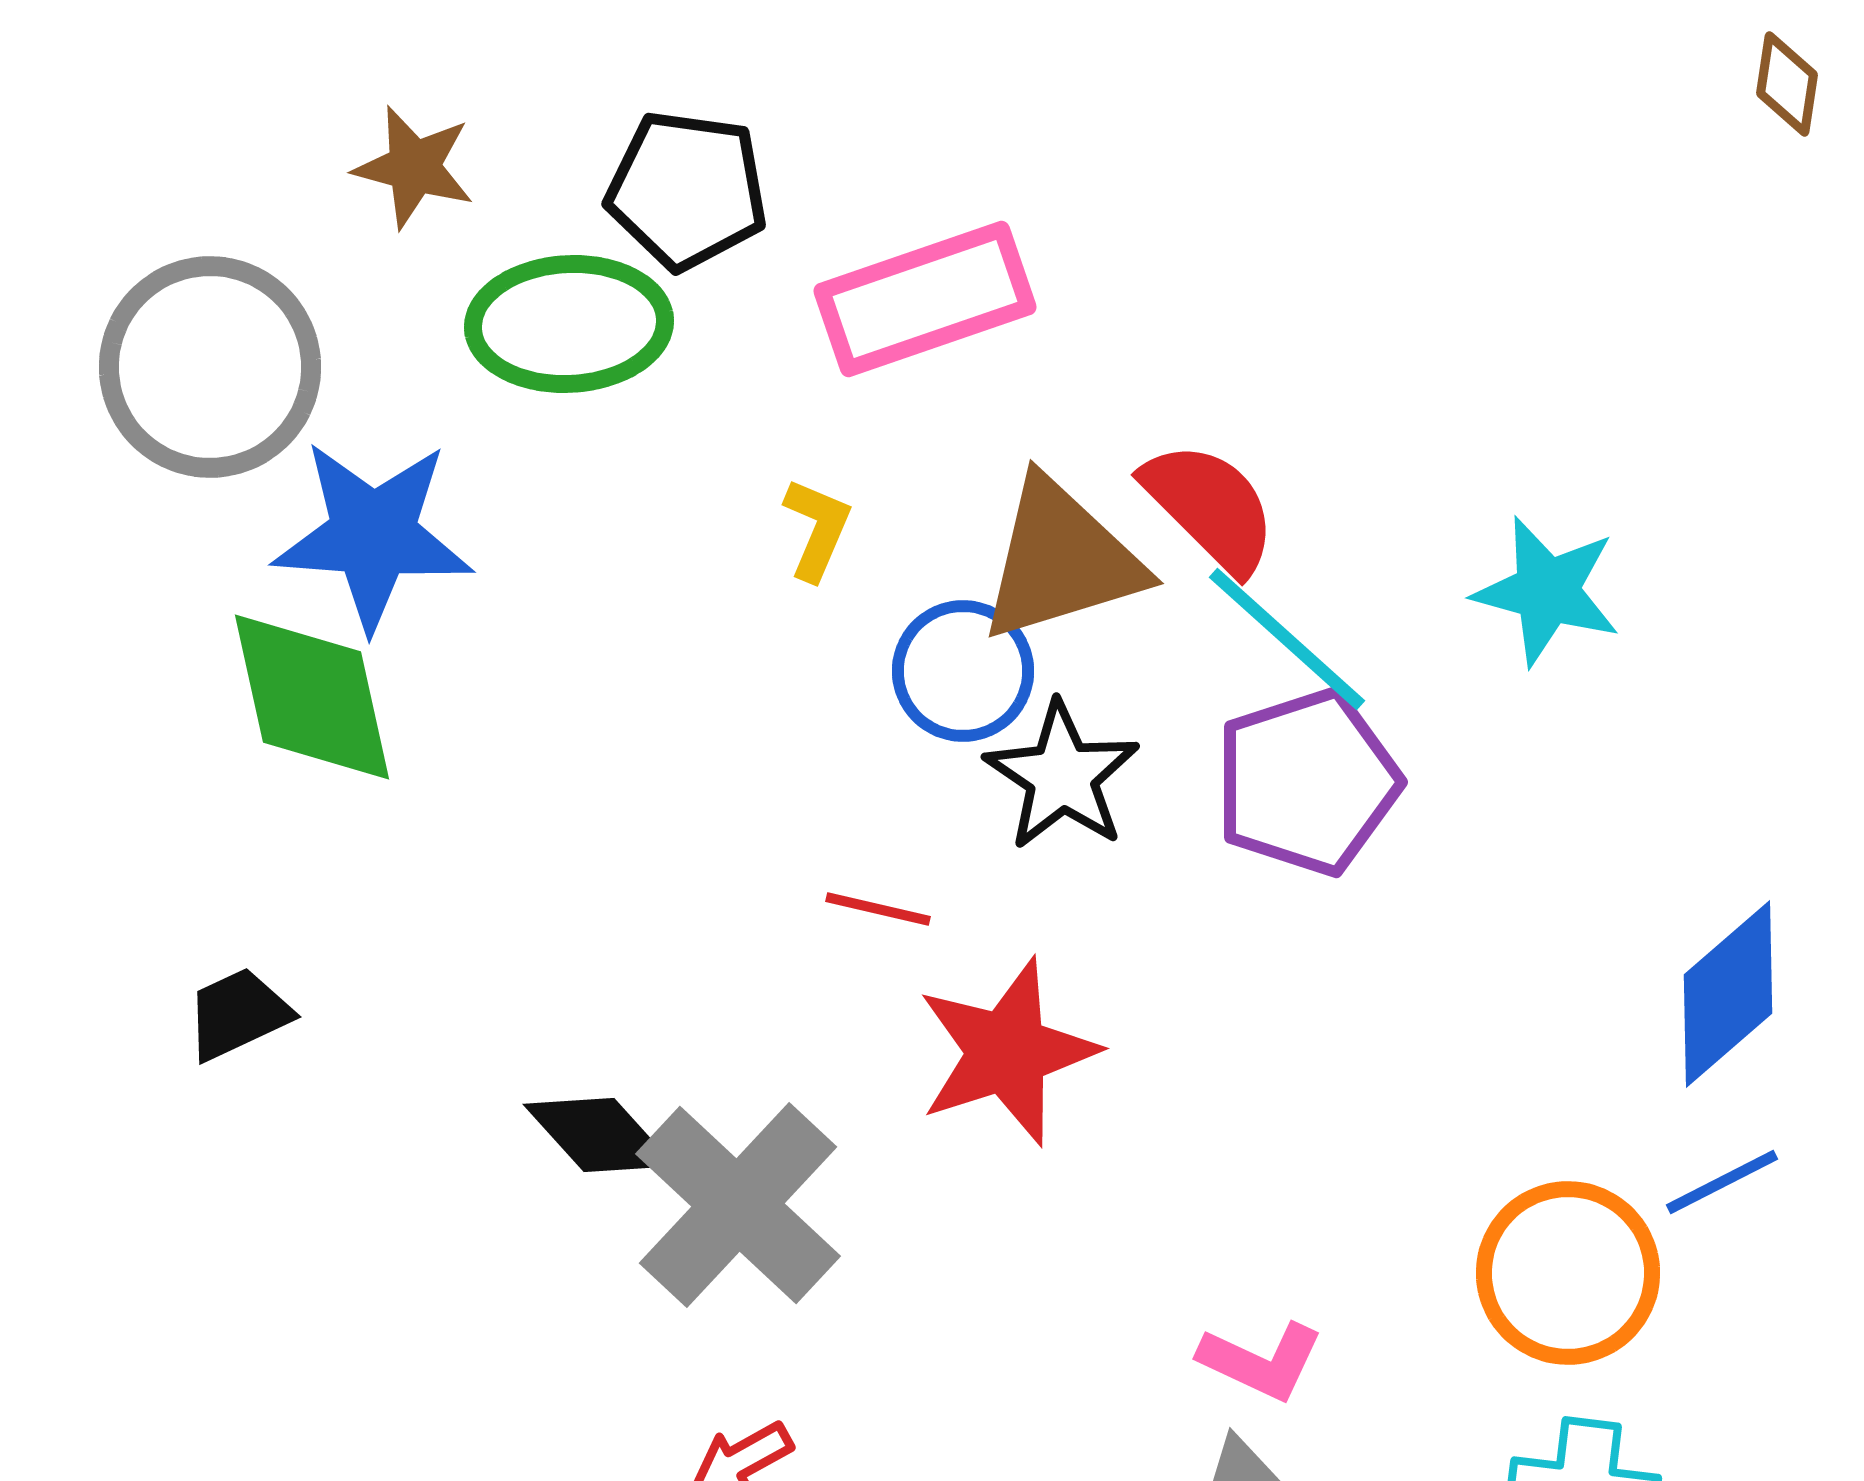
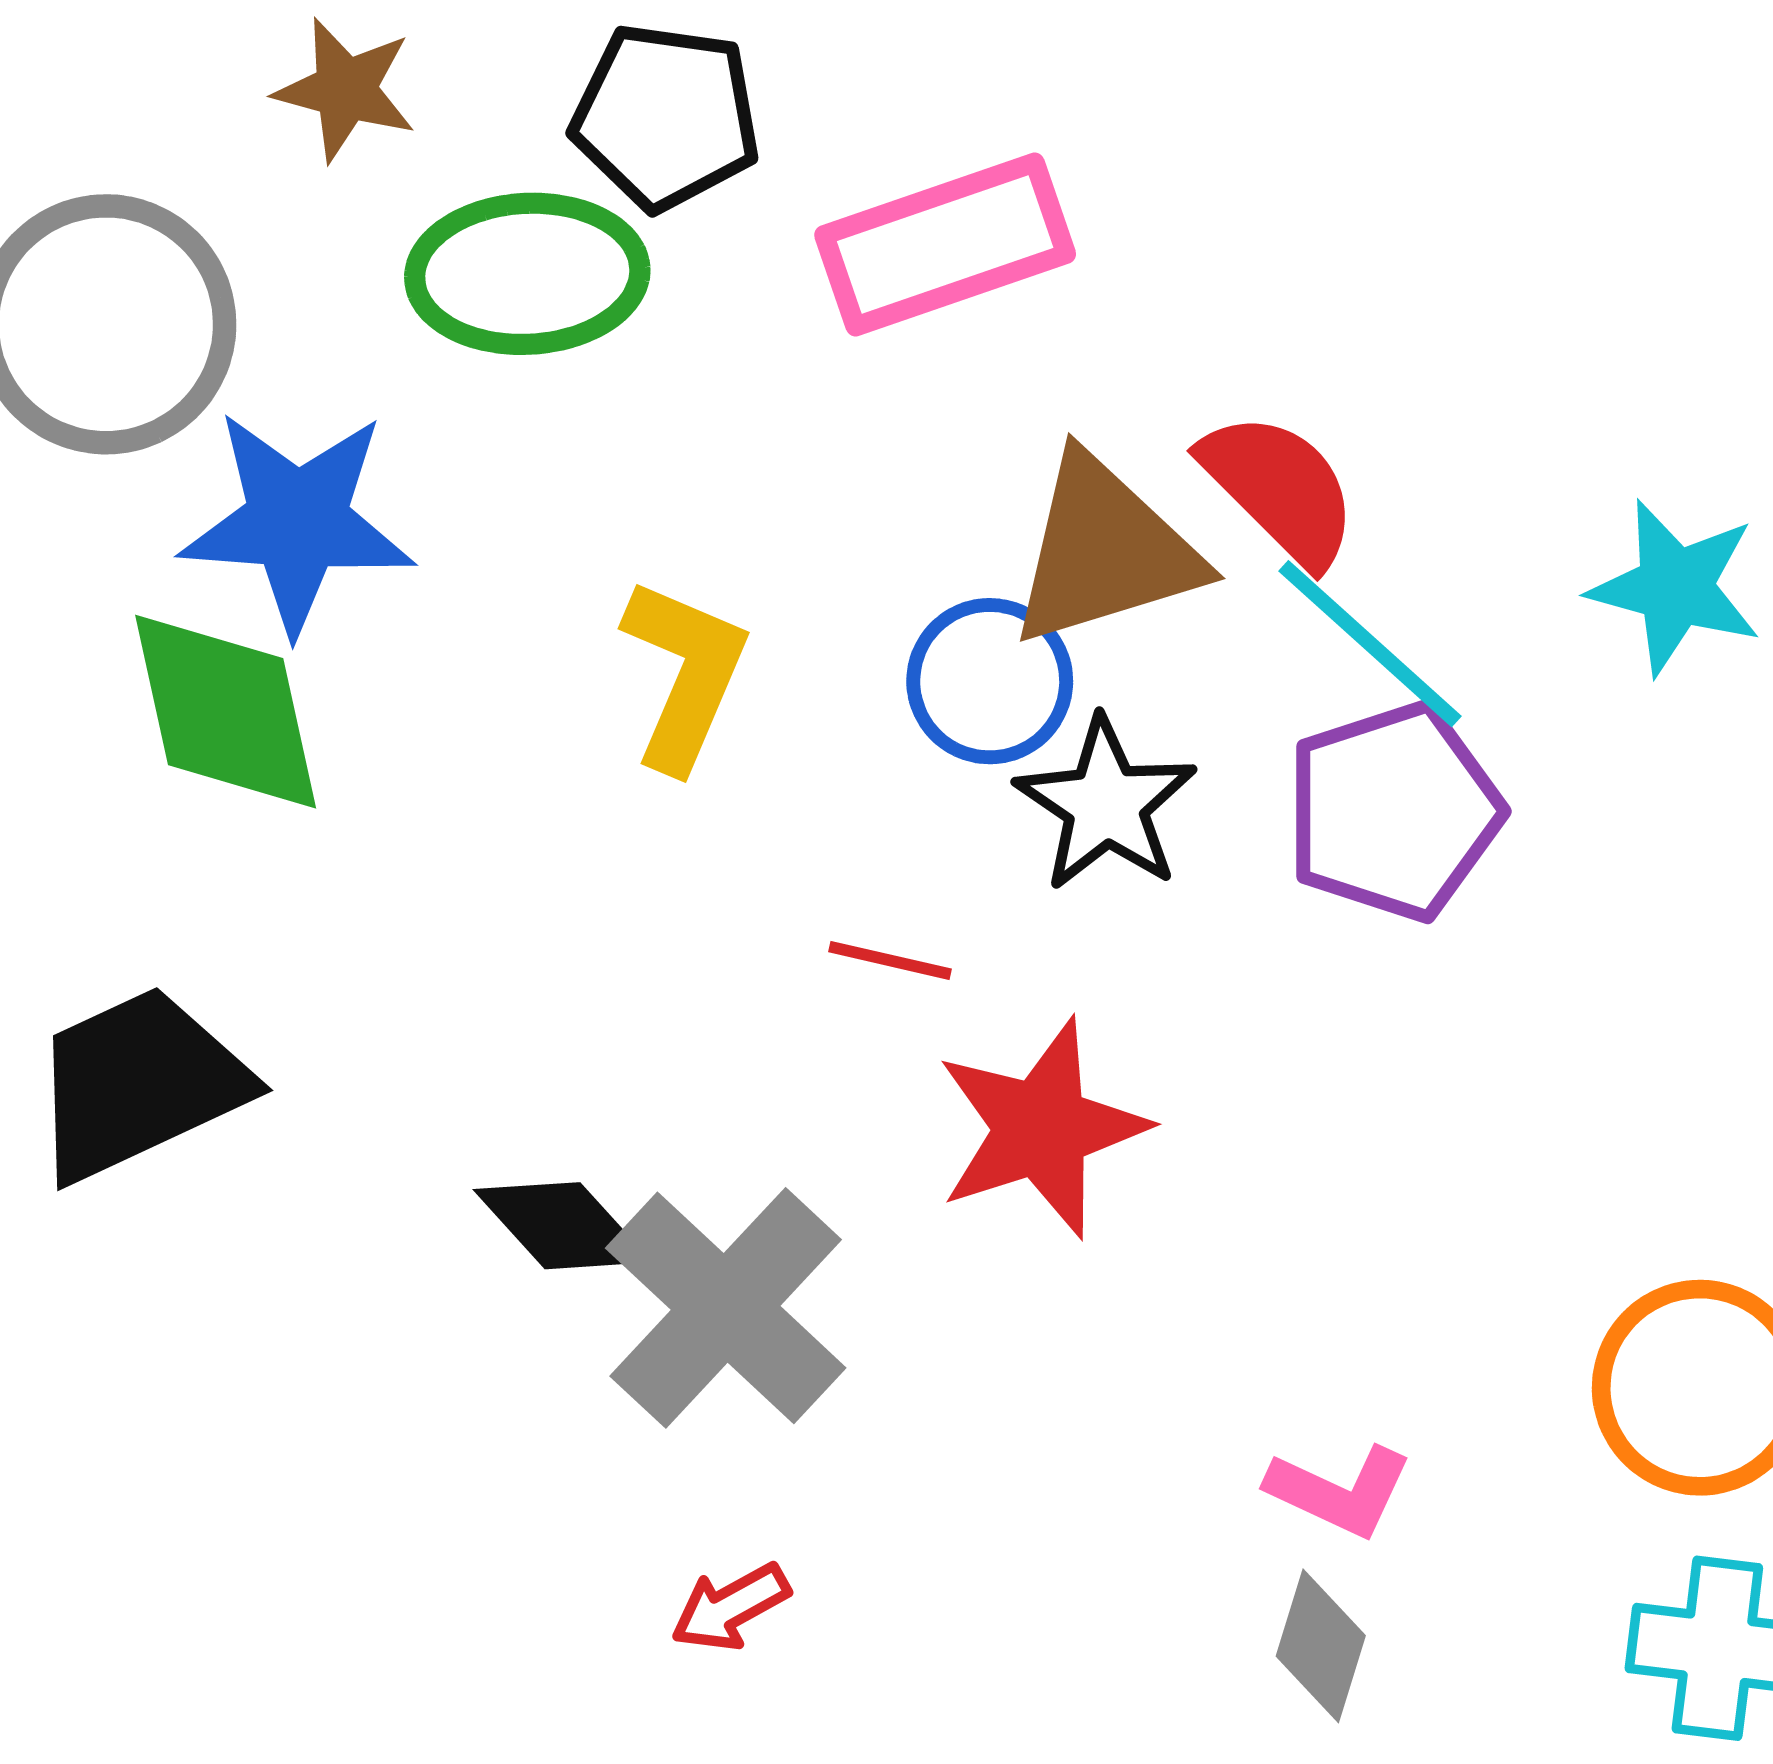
yellow L-shape: (817, 529) -> (685, 674), moved, size x1.6
black trapezoid: (238, 1014) -> (139, 1084), size x1.8

